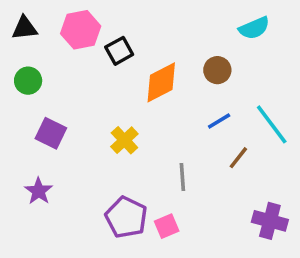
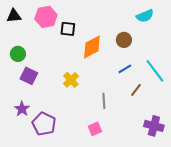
black square: (119, 51) -> (68, 29), turned 35
green circle: (28, 81) -> (18, 54), moved
purple pentagon: (126, 217) -> (44, 124), moved

